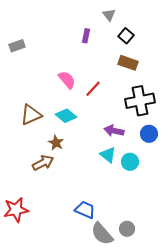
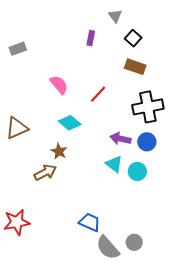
pink semicircle: (67, 80) -> (59, 85), moved
brown triangle: (31, 115) -> (17, 128), moved
blue circle: (149, 134) -> (147, 142), moved

